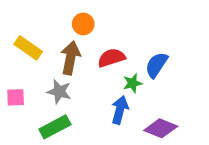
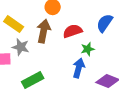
blue semicircle: (156, 65) -> (105, 23), moved
gray star: (59, 92) -> (21, 47), moved

